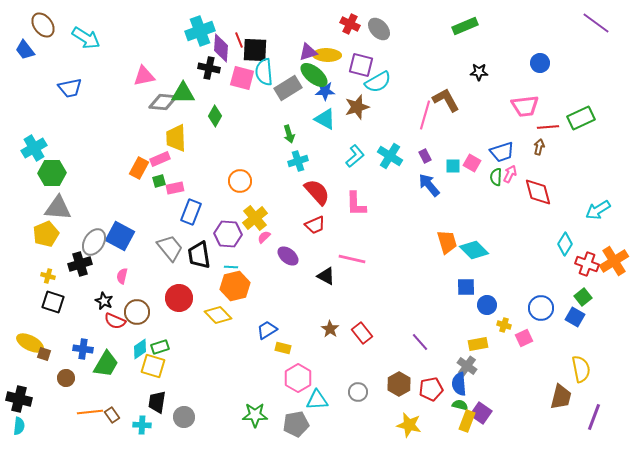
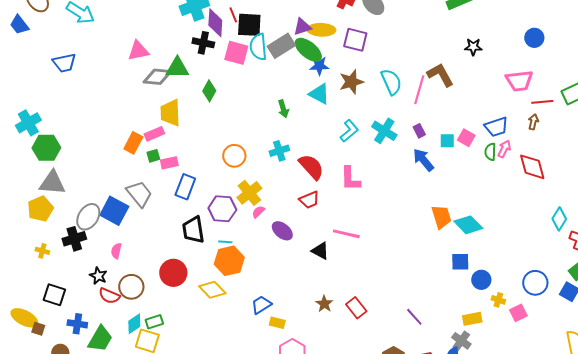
cyan semicircle: (378, 82) -> (391, 82), moved, turned -84
gray rectangle: (288, 88) -> (281, 46), moved
cyan cross: (298, 161) -> (279, 151), moved
gray trapezoid: (170, 248) -> (139, 194), moved
black square: (53, 302) -> (54, 295), moved

